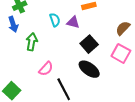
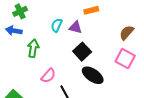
cyan semicircle: (55, 20) -> (57, 25), turned -136
blue arrow: (13, 24) -> (14, 31), turned 119
black square: (89, 44) -> (82, 52), moved

